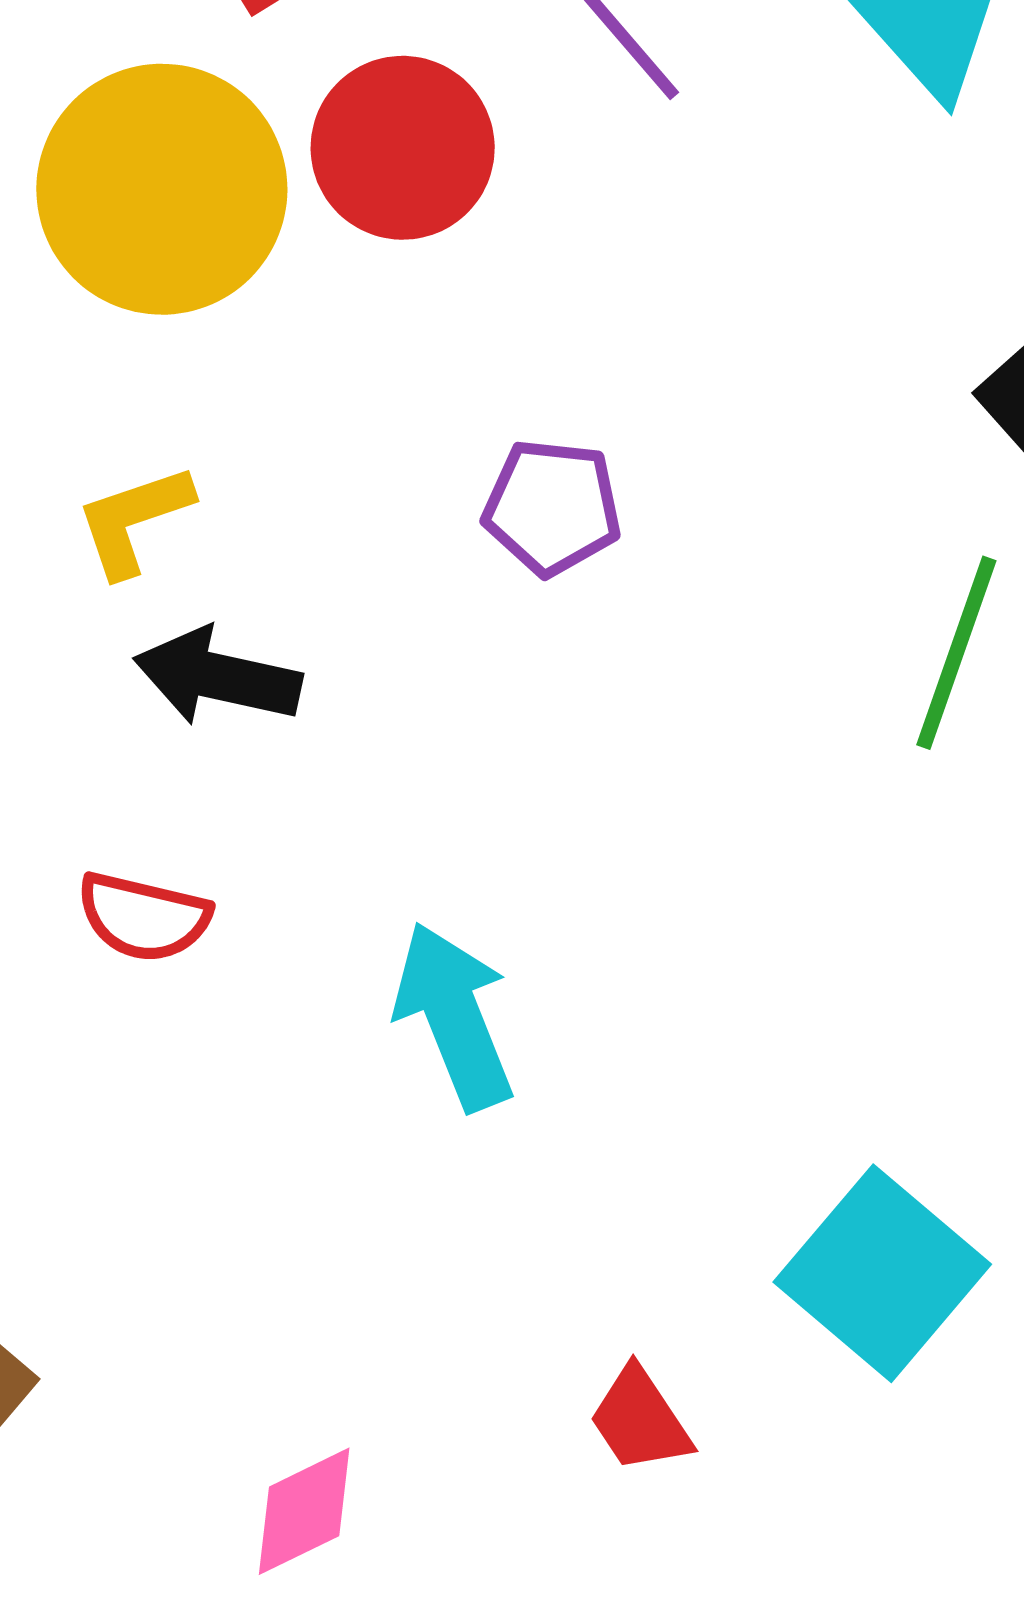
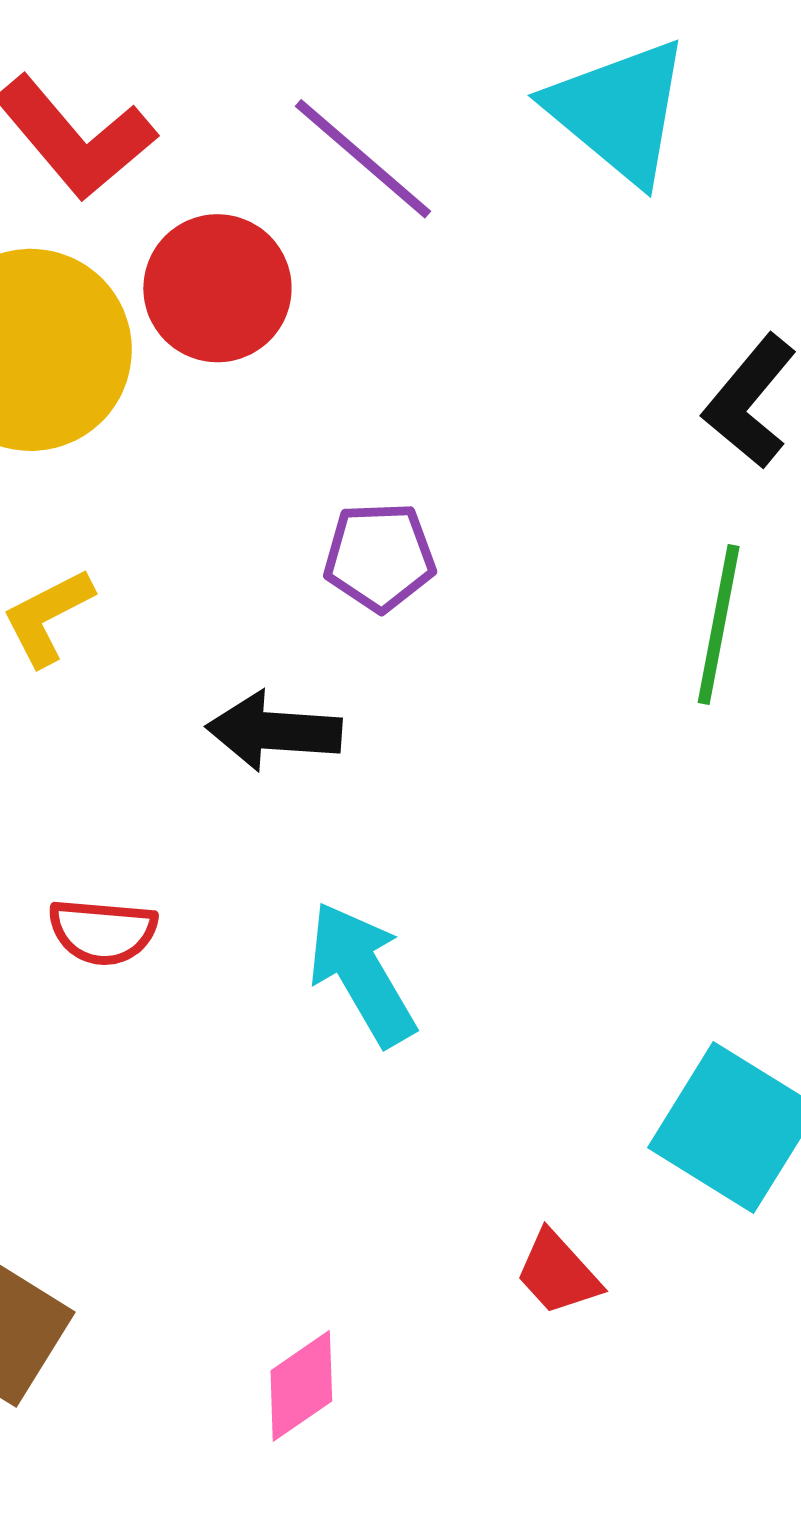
black arrow: (218, 677) -> (274, 731), moved

